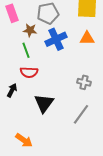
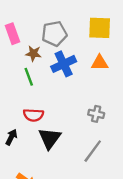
red semicircle: (29, 72) -> (33, 115), moved
black arrow: (12, 90) -> (11, 137), moved

